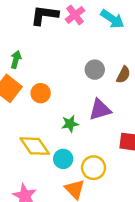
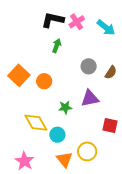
green arrow: (16, 60) -> (57, 46), moved
yellow circle: (94, 168) -> (87, 151), moved

